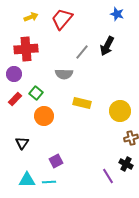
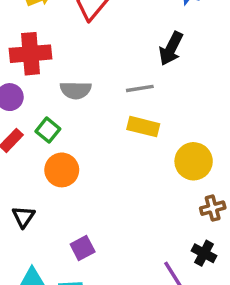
gray line: (82, 52) -> (140, 88), moved, turned 42
gray semicircle: (64, 74) -> (76, 90), moved
yellow rectangle: (82, 103) -> (143, 127), moved

